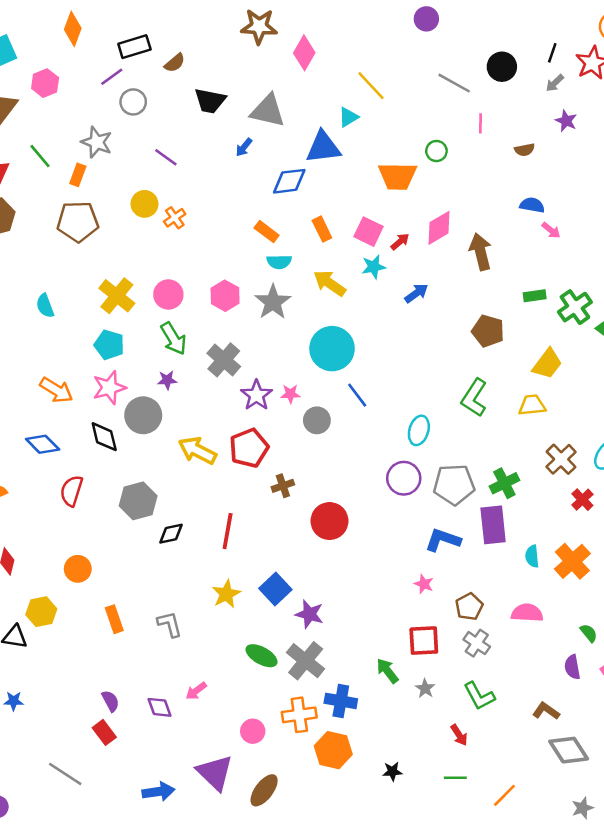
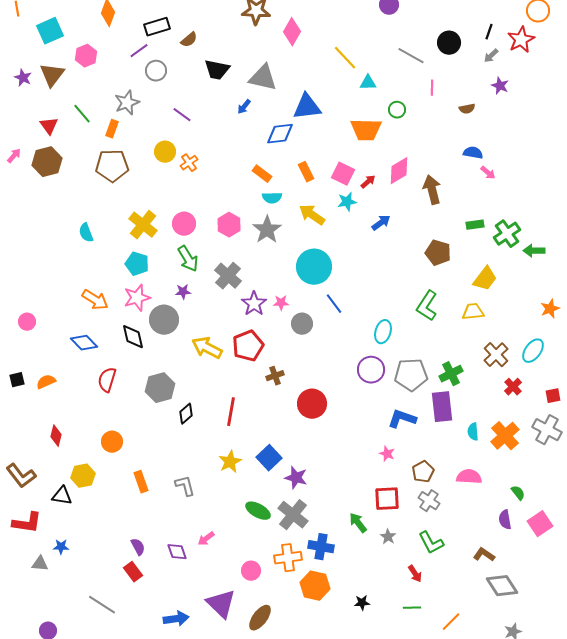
cyan triangle: (348, 117) -> (368, 83), moved, turned 30
gray star: (97, 142) -> (127, 103), turned 30
black diamond: (171, 534) -> (186, 414), turned -30

